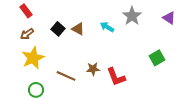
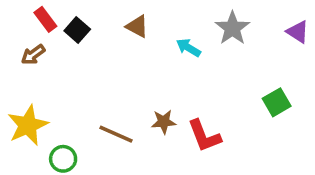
black square: (58, 29) -> (77, 30), moved
brown triangle: (78, 29) -> (137, 26), moved
brown arrow: (27, 34) -> (33, 55), moved
yellow star: (33, 58) -> (28, 125), moved

